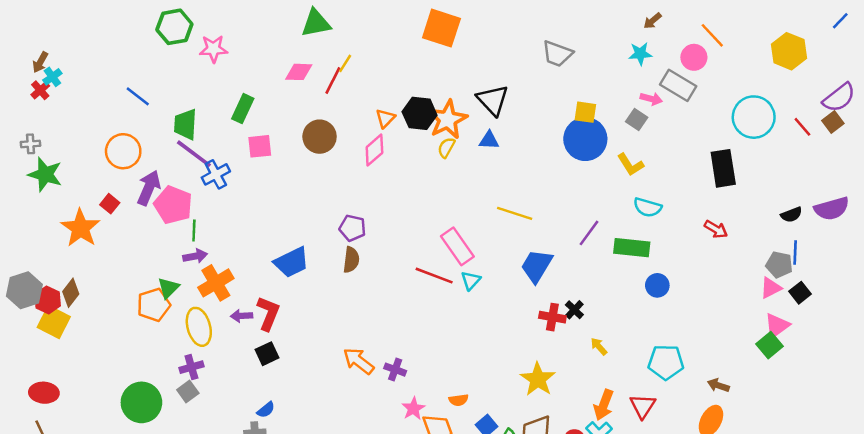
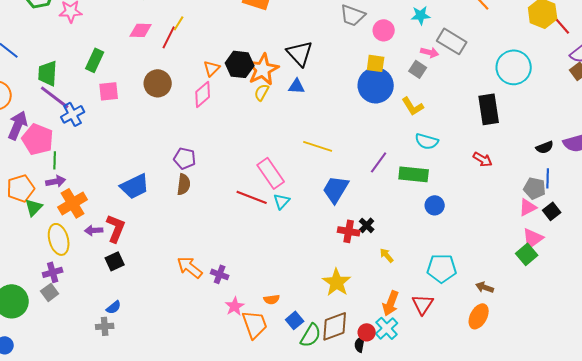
pink circle: (694, 57) -> (384, 30), moved
red line: (802, 127) -> (563, 26), moved
orange pentagon: (154, 305) -> (21, 188), moved

